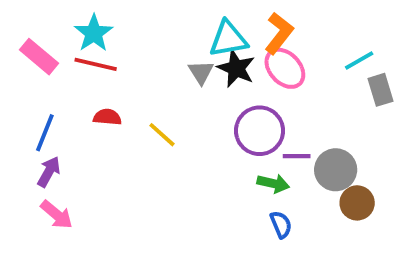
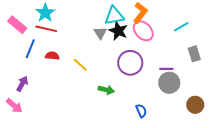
gray rectangle: (381, 90) -> (194, 54), moved
blue line: (45, 133) -> (30, 49), moved
purple line: (297, 156) -> (166, 69), moved
green arrow: (273, 183) -> (106, 90), moved
brown circle: (357, 203) -> (195, 105), moved
pink arrow: (57, 215) -> (14, 106), moved

